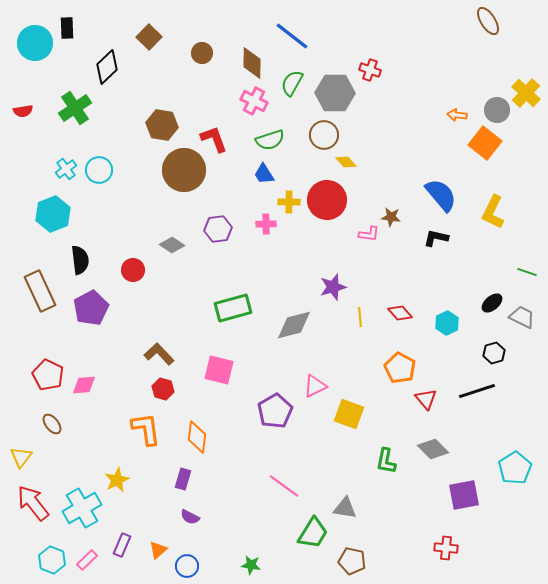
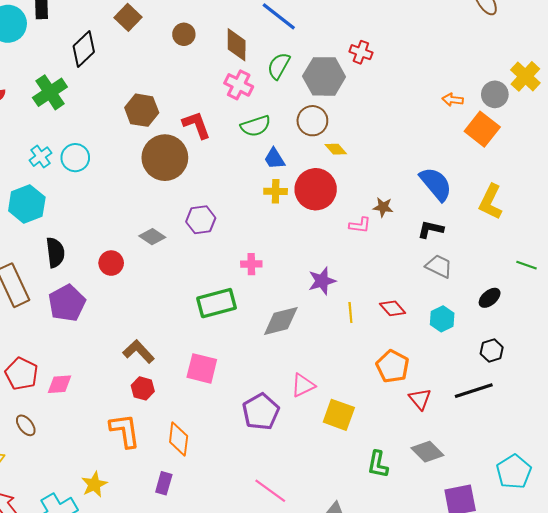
blue trapezoid: (264, 174) -> (275, 159), moved
pink cross: (266, 224) -> (251, 264), moved
gray trapezoid: (522, 317) -> (439, 266), moved

